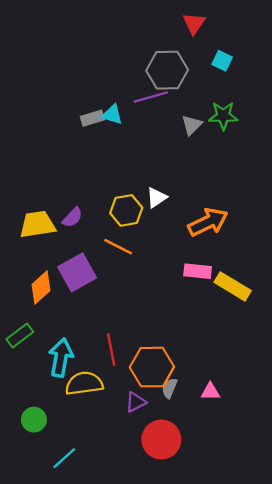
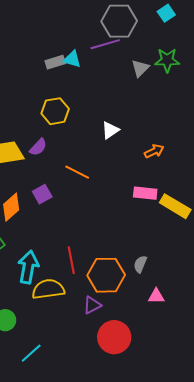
cyan square: (222, 61) -> (166, 13), turned 30
yellow hexagon: (126, 210) -> (55, 111), moved
orange arrow: (208, 222) -> (154, 151), size x0.6
purple square: (77, 272) -> (42, 194), size x0.6
gray semicircle: (169, 388) -> (140, 264), moved

